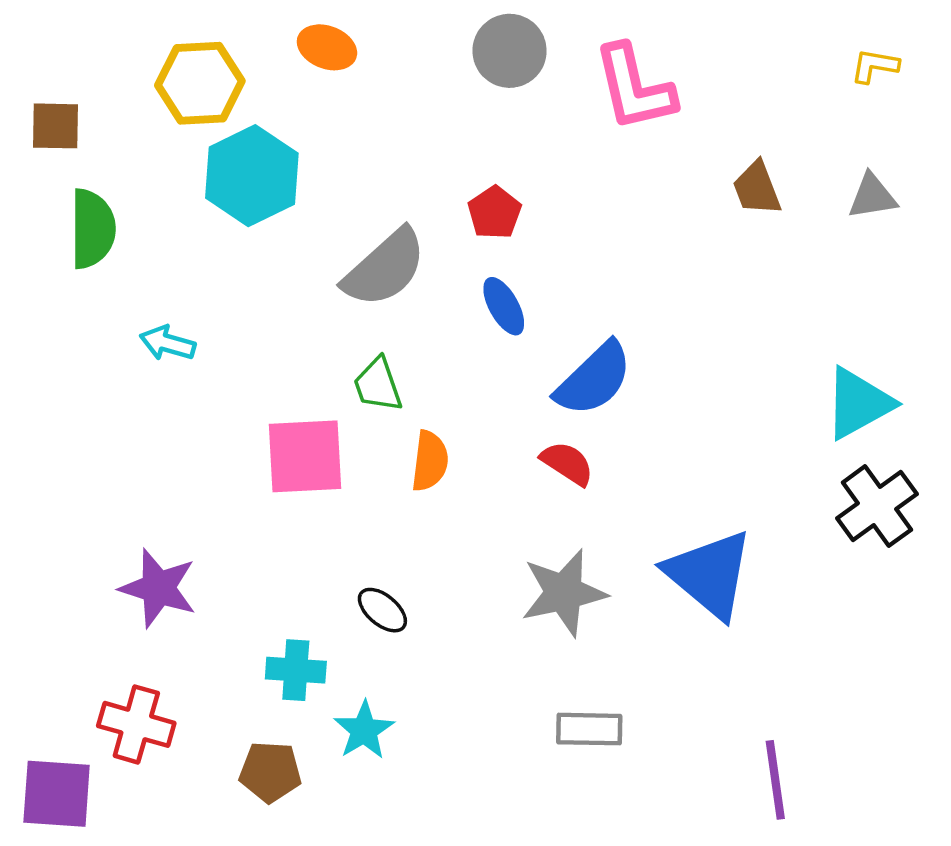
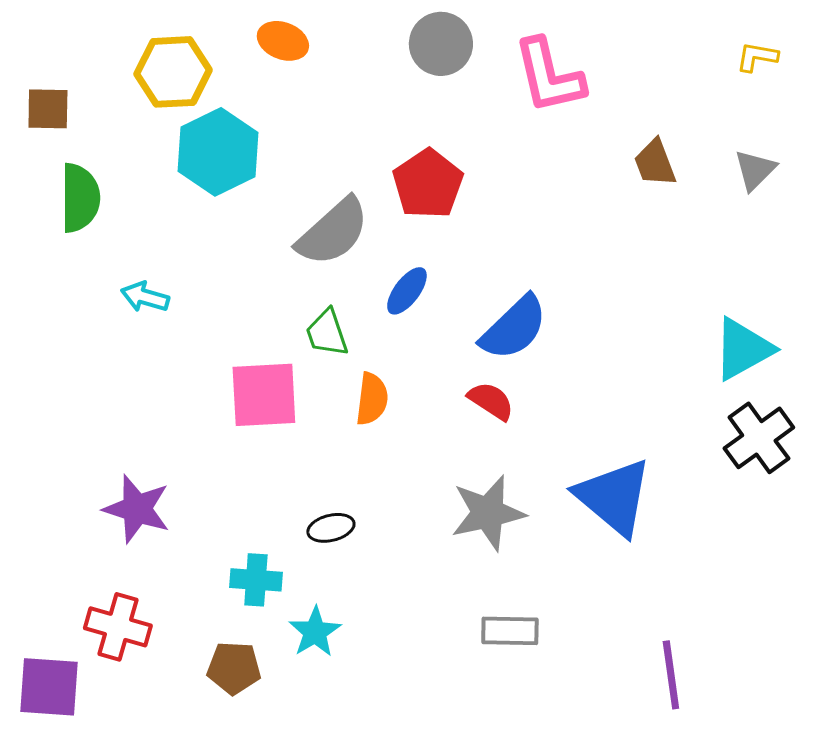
gray triangle: (872, 196) -> (755, 170), turned -36
red pentagon: (495, 213) -> (428, 184), size x1.5
blue ellipse: (504, 306) -> (407, 291), moved, turned 66
black ellipse: (382, 610) -> (331, 528), turned -54

